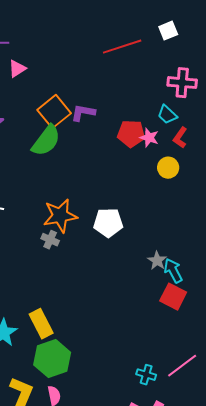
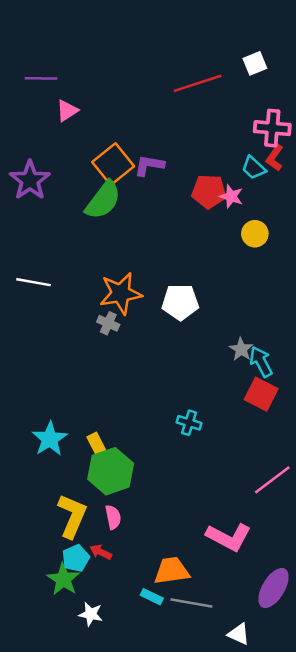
red L-shape: (180, 138) -> (275, 158), moved
yellow rectangle: (41, 324) -> (97, 445), moved, size x0.7
cyan cross: (146, 375) -> (189, 423), moved

